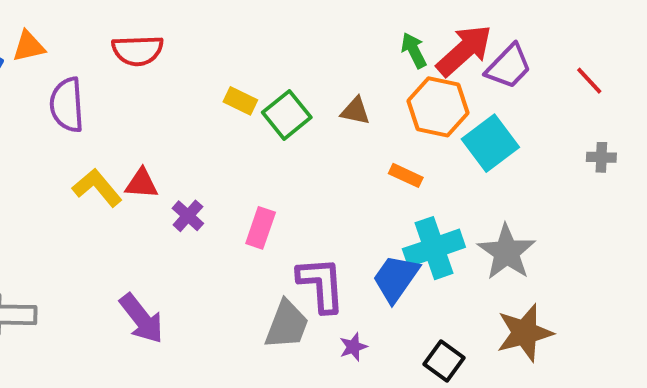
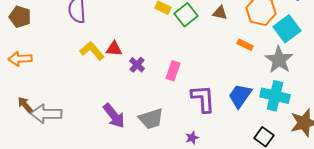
cyan cross: (434, 248) -> (275, 96), moved, turned 32
gray star: (507, 252) -> (279, 60), moved
gray trapezoid: (287, 325) -> (151, 119), moved, turned 52
purple star: (353, 347) -> (192, 138), moved

